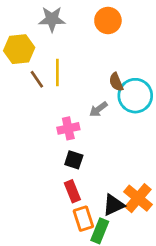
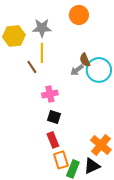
gray star: (52, 19) -> (42, 28), moved
brown line: (37, 79) -> (32, 67), moved
gray arrow: (98, 109) -> (77, 70), moved
black triangle: (113, 205) -> (92, 166), moved

